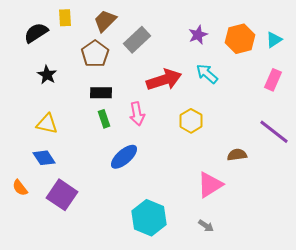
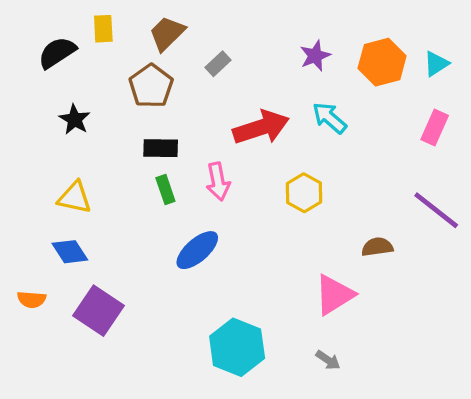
gray rectangle: (137, 40) -> (218, 64), size x0.6
orange semicircle: (20, 188) -> (32, 299), turned -48

